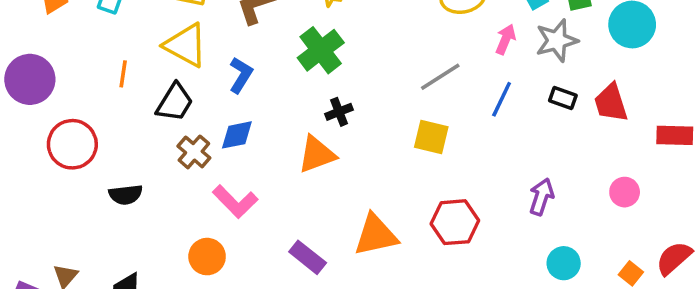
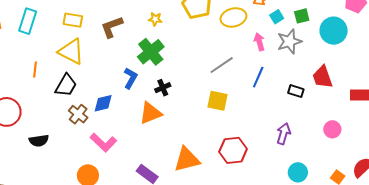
pink arrow: (506, 39) -> (259, 42), turned -36
blue L-shape: (241, 75) -> (131, 78), moved
black rectangle: (563, 98) -> (296, 91), moved

